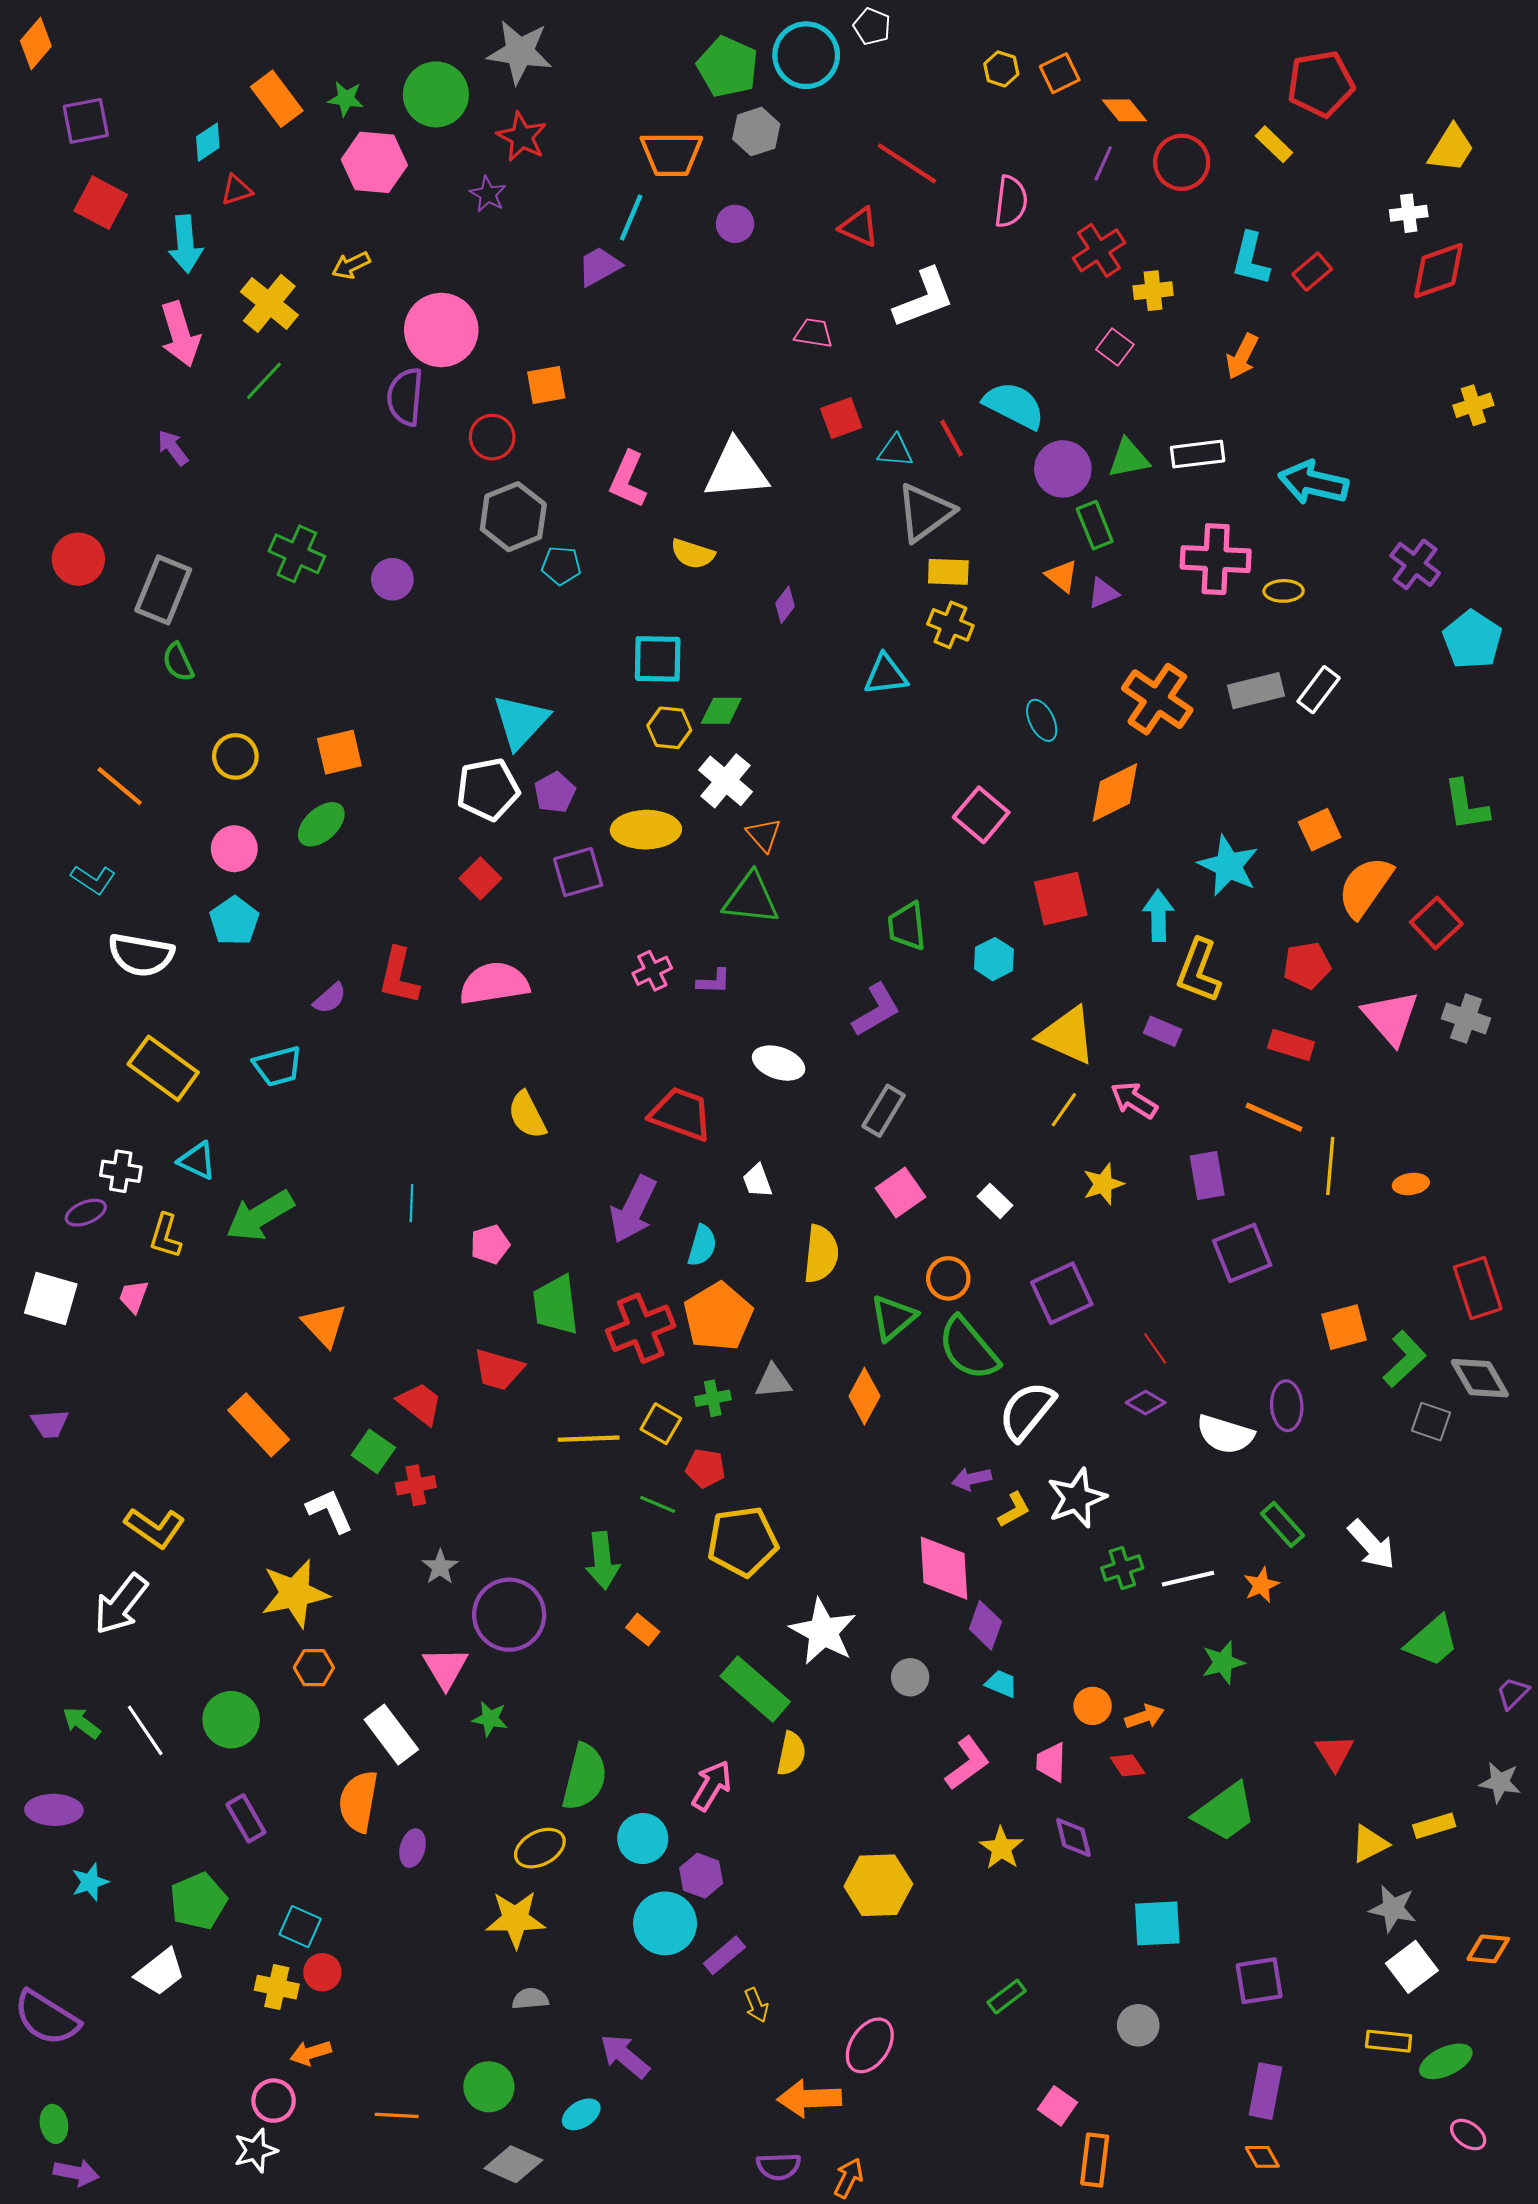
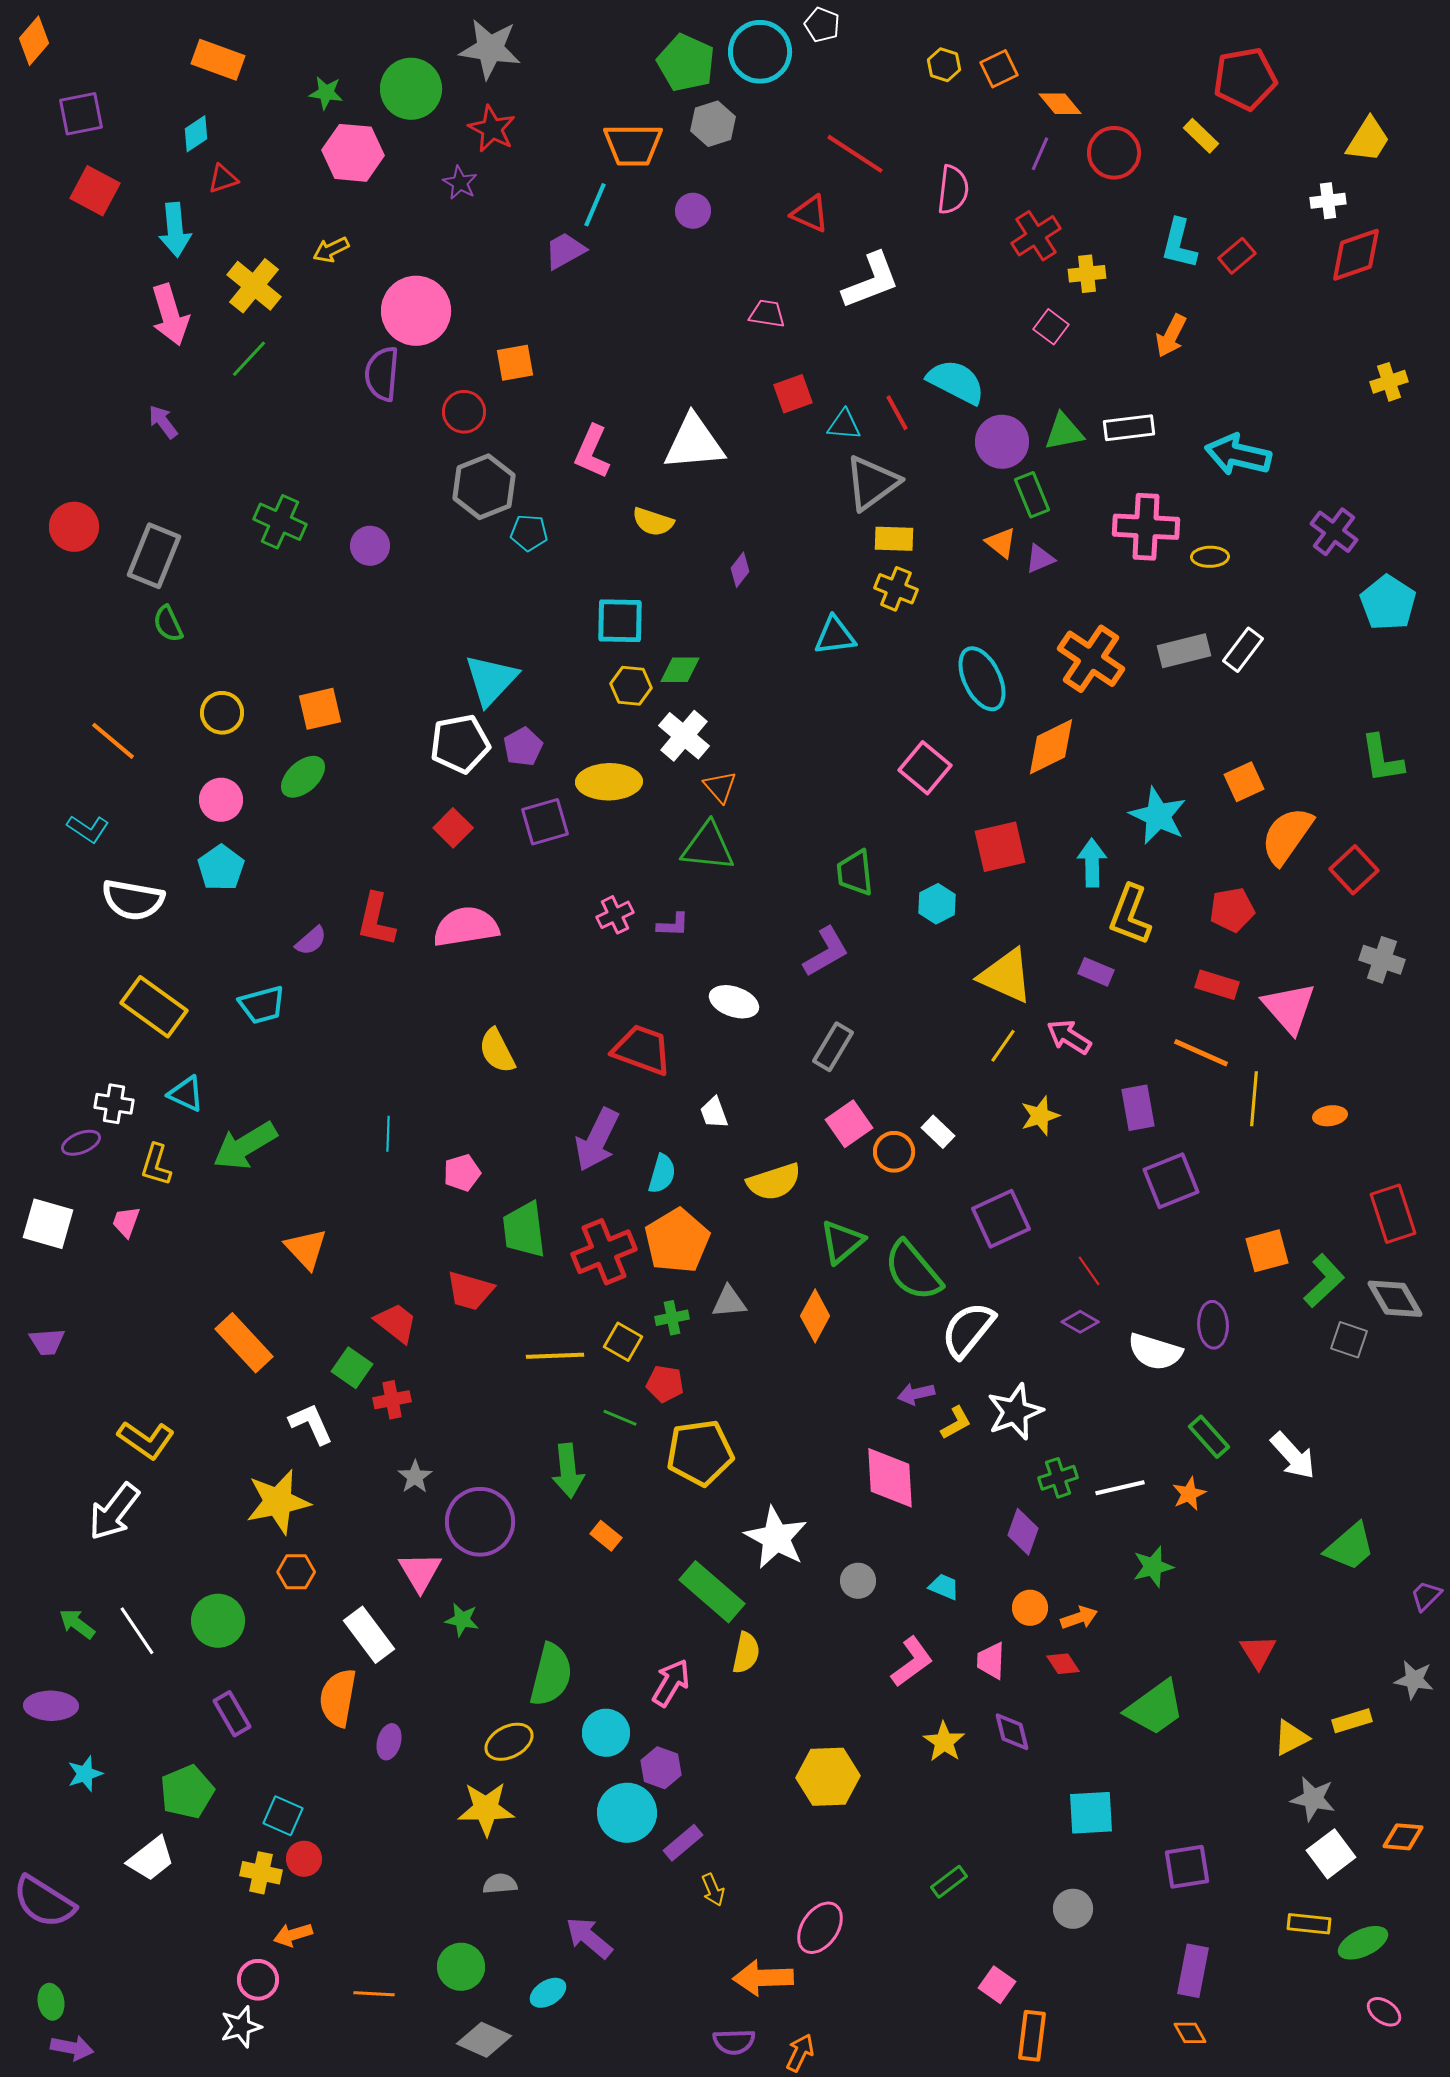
orange rectangle: (277, 99) -> (218, 60), moved, turned -33
cyan ellipse: (1042, 720) -> (982, 679), size x1.6
pink triangle: (1391, 1017) -> (1289, 1008), moved
yellow semicircle: (821, 1254) -> (774, 1182), turned 66
orange circle: (948, 1278) -> (894, 1152), moved
purple diamond: (985, 1625) -> (1023, 1532), moved

